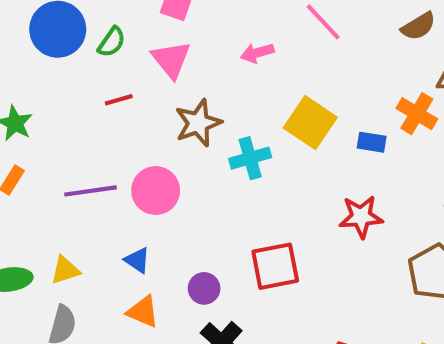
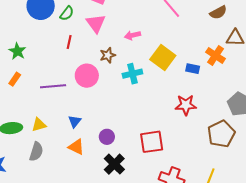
pink arrow: (257, 53) -> (132, 35), moved
red line: (119, 100) -> (69, 42), turned -64
brown star: (198, 123) -> (108, 55), size x0.7
pink circle: (156, 191) -> (87, 76), moved
blue triangle: (137, 260) -> (75, 121), turned 32
red square: (275, 266) -> (152, 142), moved

